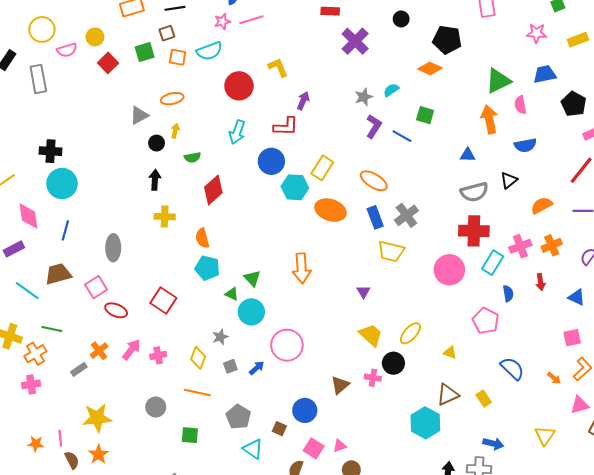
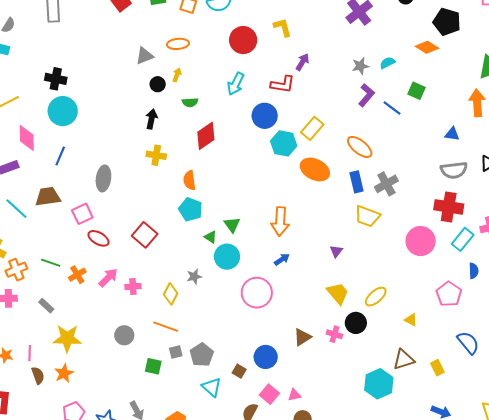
green line: (52, 329) -> (51, 263), moved
gray square: (230, 366) -> (176, 352), moved
blue arrow: (257, 368) -> (282, 259), moved
gray rectangle: (79, 369) -> (46, 306), moved, turned 70

